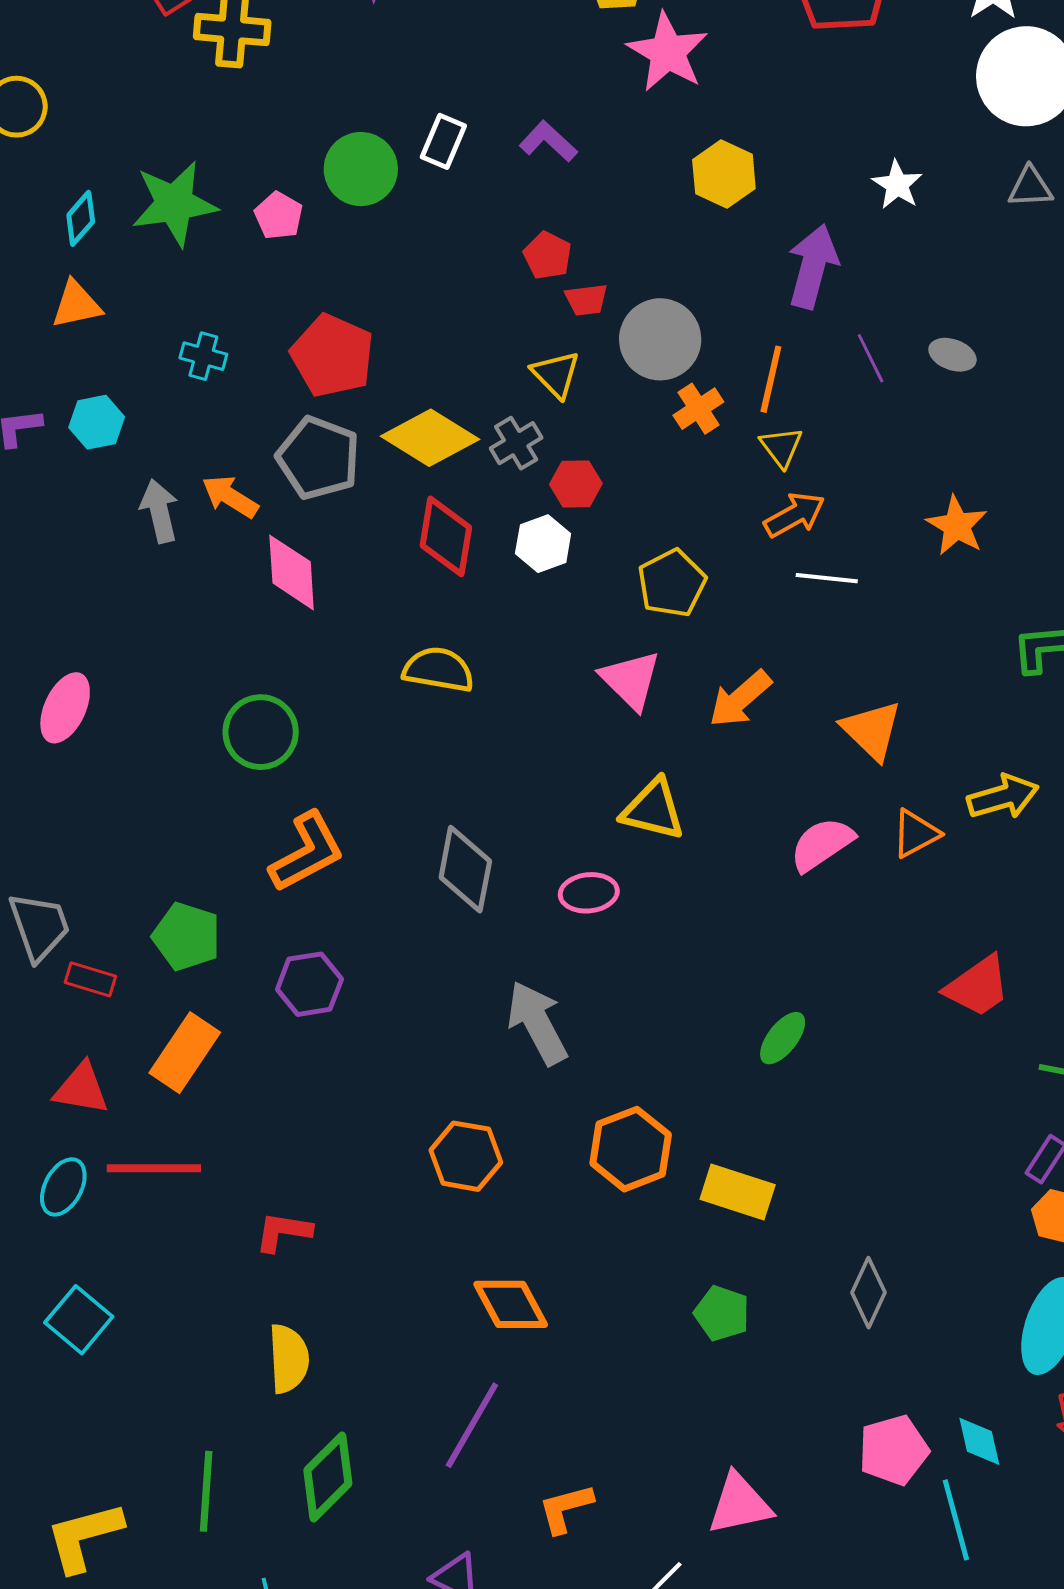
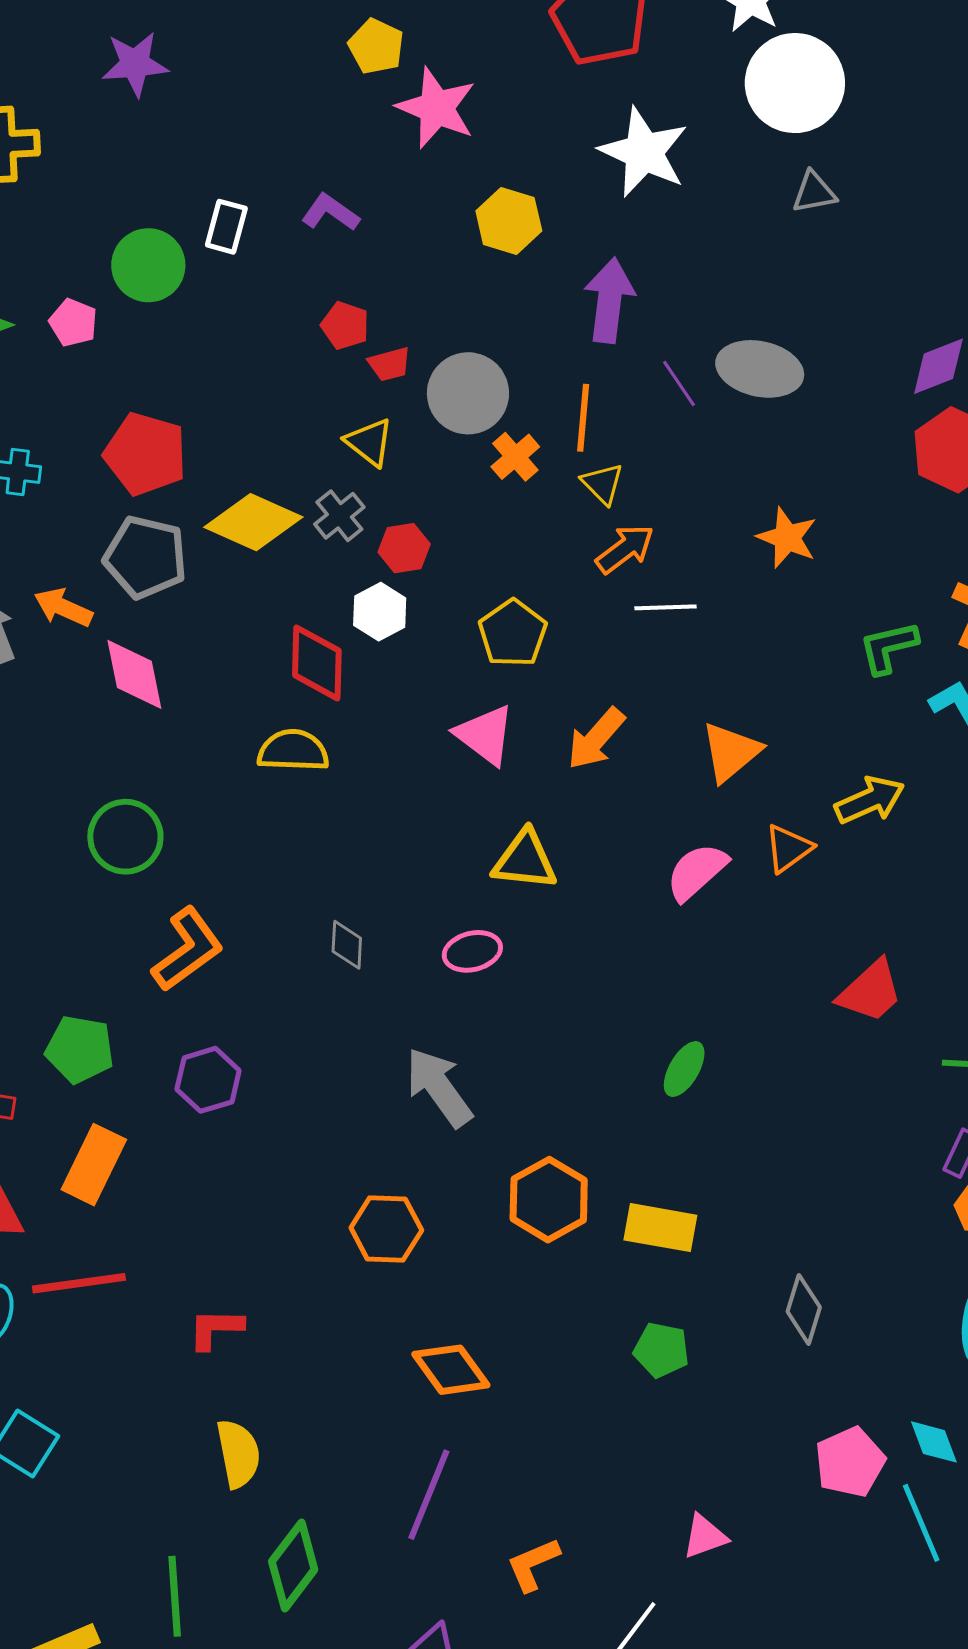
white star: (897, 185) -> (644, 152), moved, size x1.8
gray ellipse: (952, 355) -> (760, 369), size x1.8
red diamond: (446, 536) -> (317, 663), moved
orange triangle: (872, 730) -> (731, 752), turned 44
gray diamond: (465, 869) -> (347, 945), size x0.6
pink triangle: (740, 1504) -> (705, 1536), size x0.7

